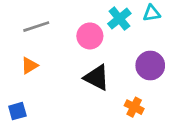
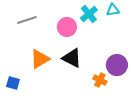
orange triangle: (30, 66) -> (40, 59), moved, size x1.5
purple circle: (150, 66) -> (117, 65), moved
blue square: (17, 111) -> (13, 83), turned 32

